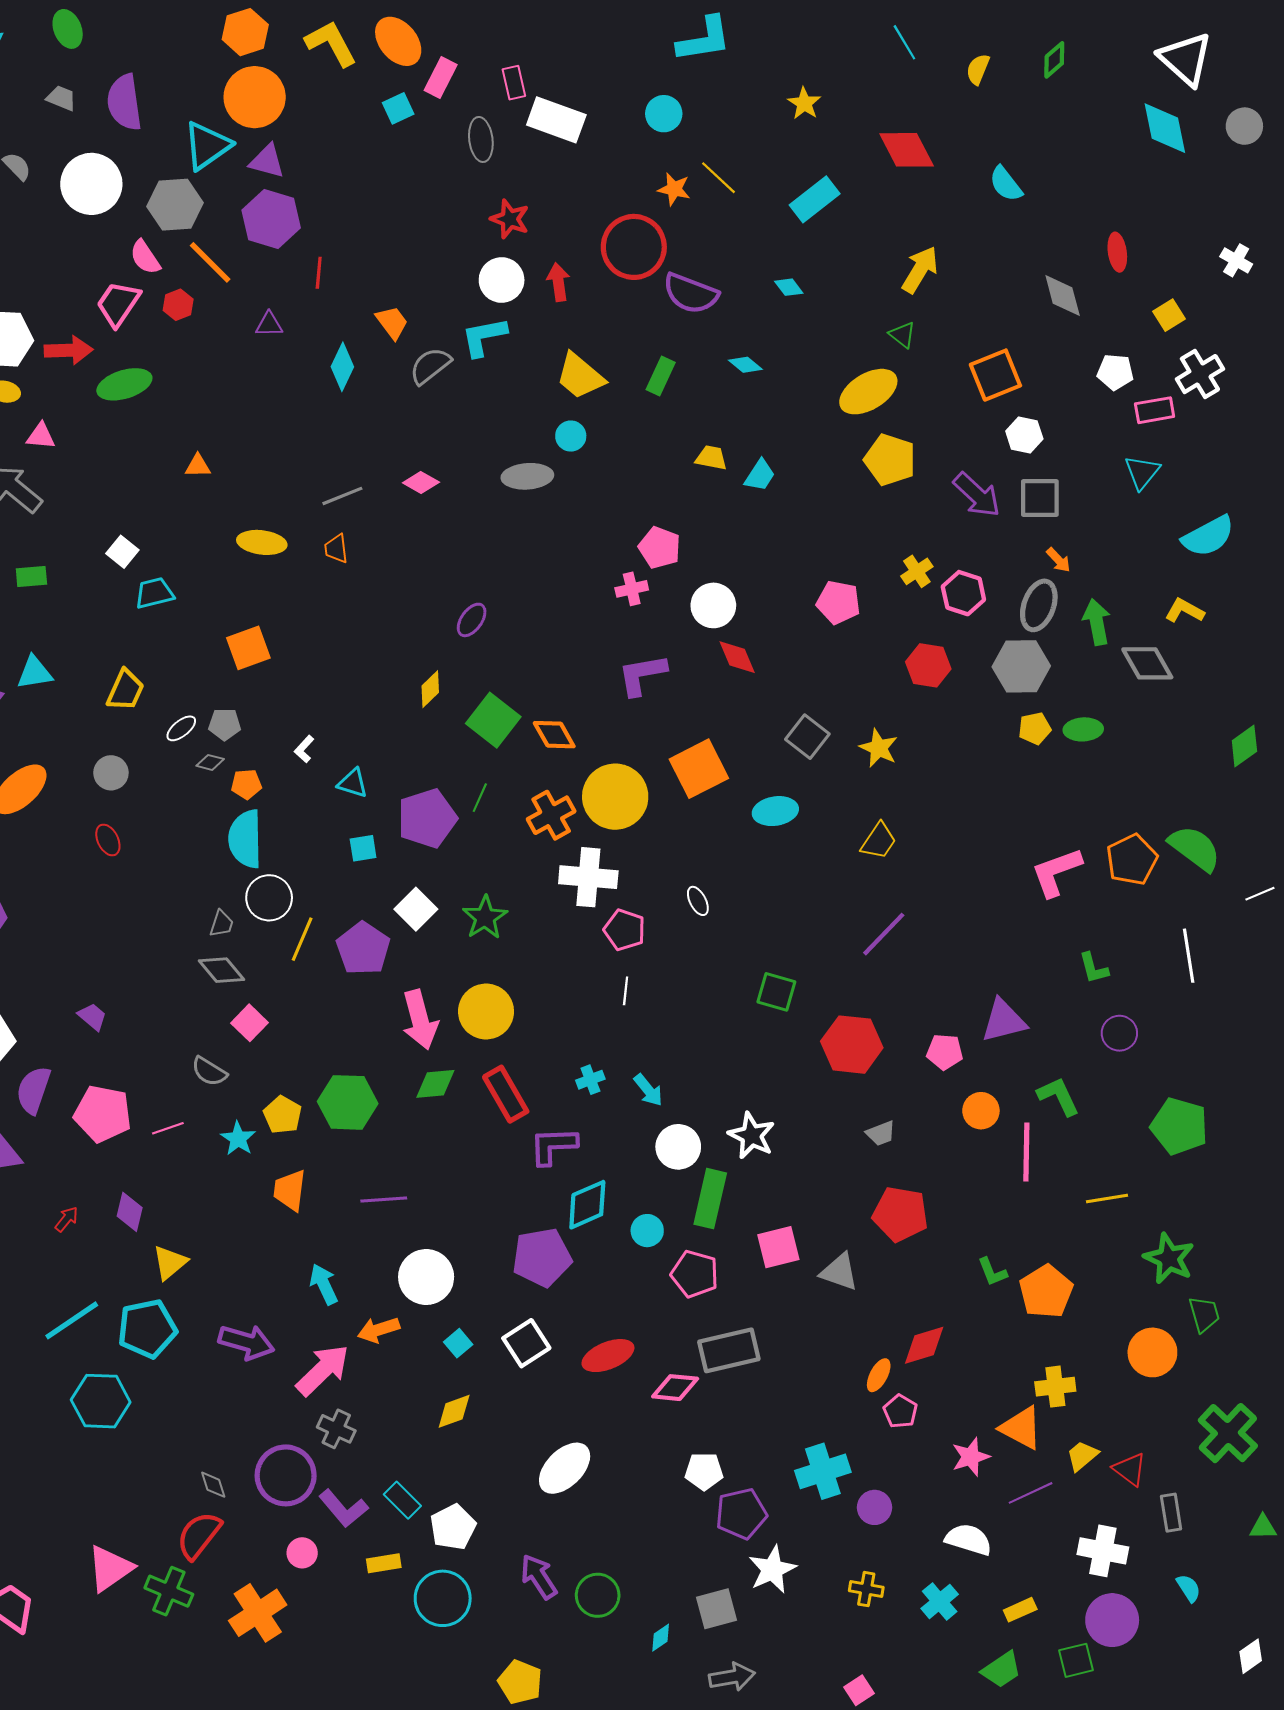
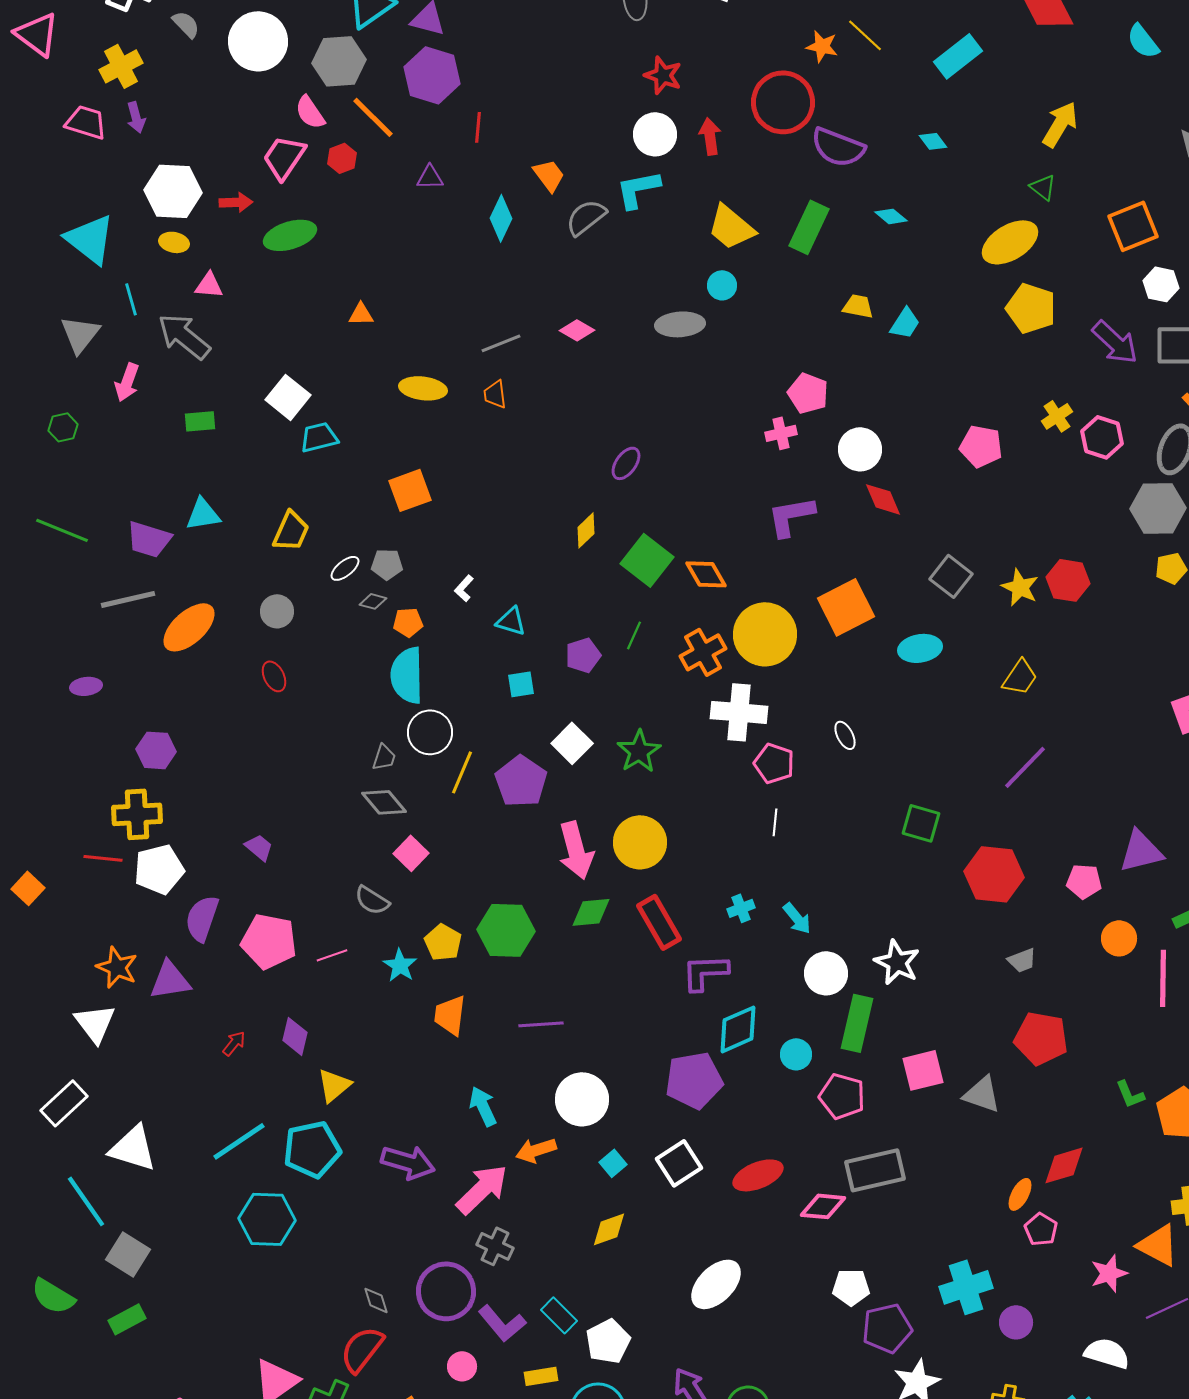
red arrow: (69, 350) -> (236, 202), size x0.7
green rectangle: (661, 376) -> (809, 227), size x1.4
white square: (122, 552) -> (288, 397), size x1.4
red hexagon: (928, 665) -> (1068, 580), moved
purple pentagon: (427, 818) -> (583, 655), size x0.6

